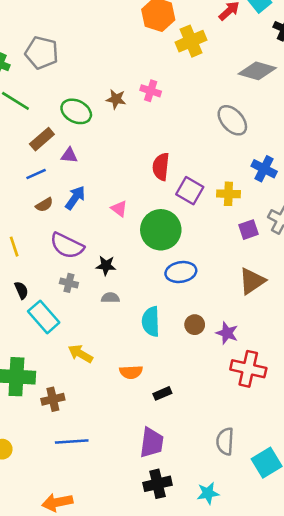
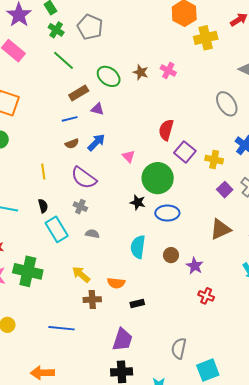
purple square: (248, 230) -> (225, 190), turned -35
black star: (106, 266) -> (138, 202), moved
gray semicircle: (110, 298) -> (92, 234), moved
yellow arrow: (80, 354) -> (81, 275), moved
red cross: (248, 369) -> (206, 296), size x0.6
brown cross: (53, 399) -> (92, 300), moved

